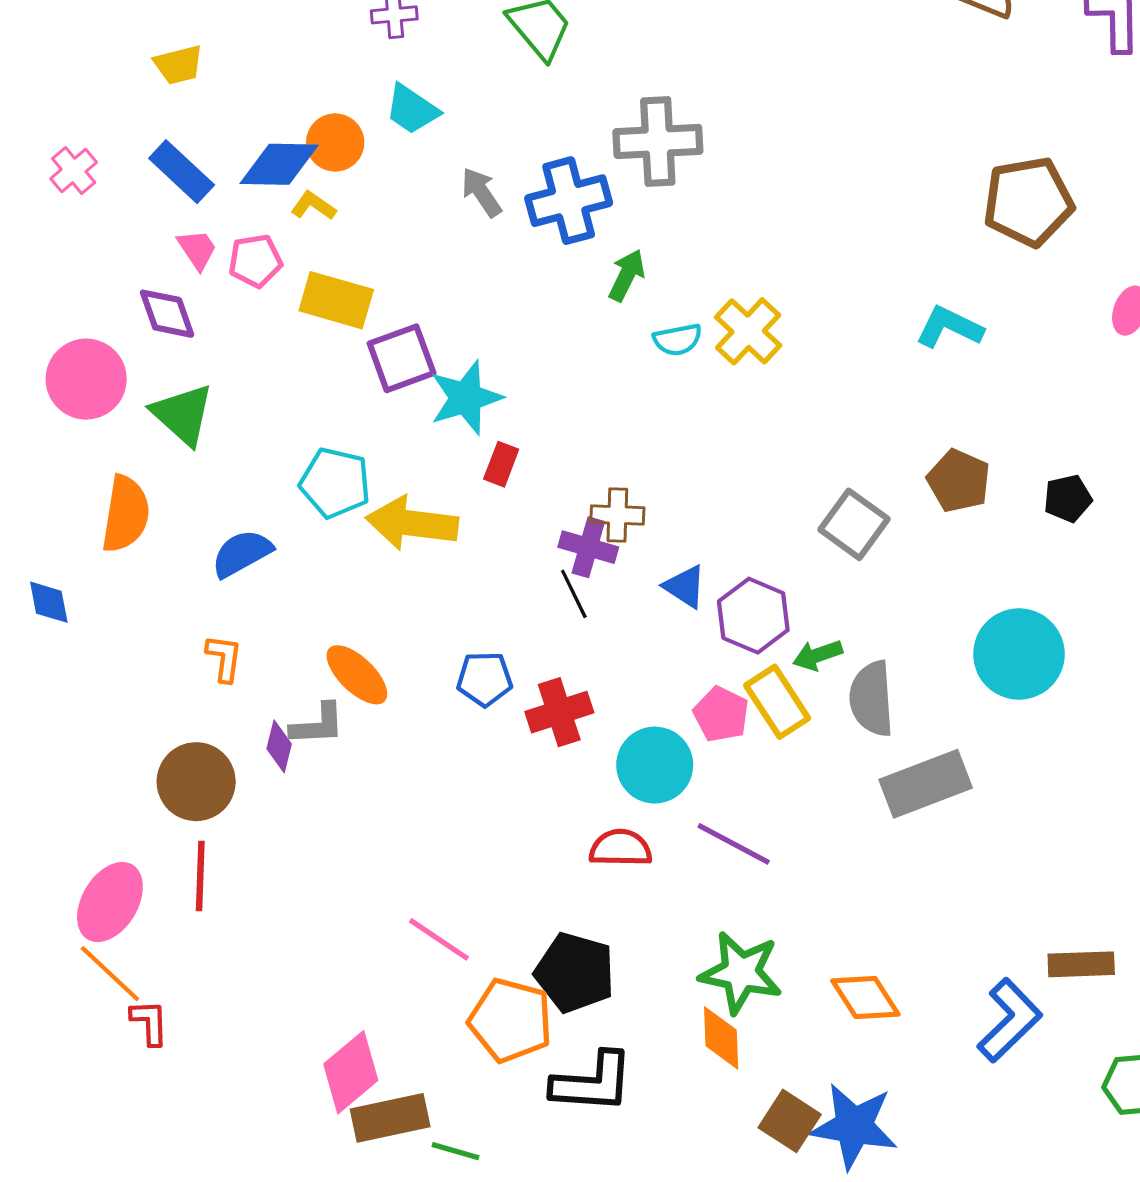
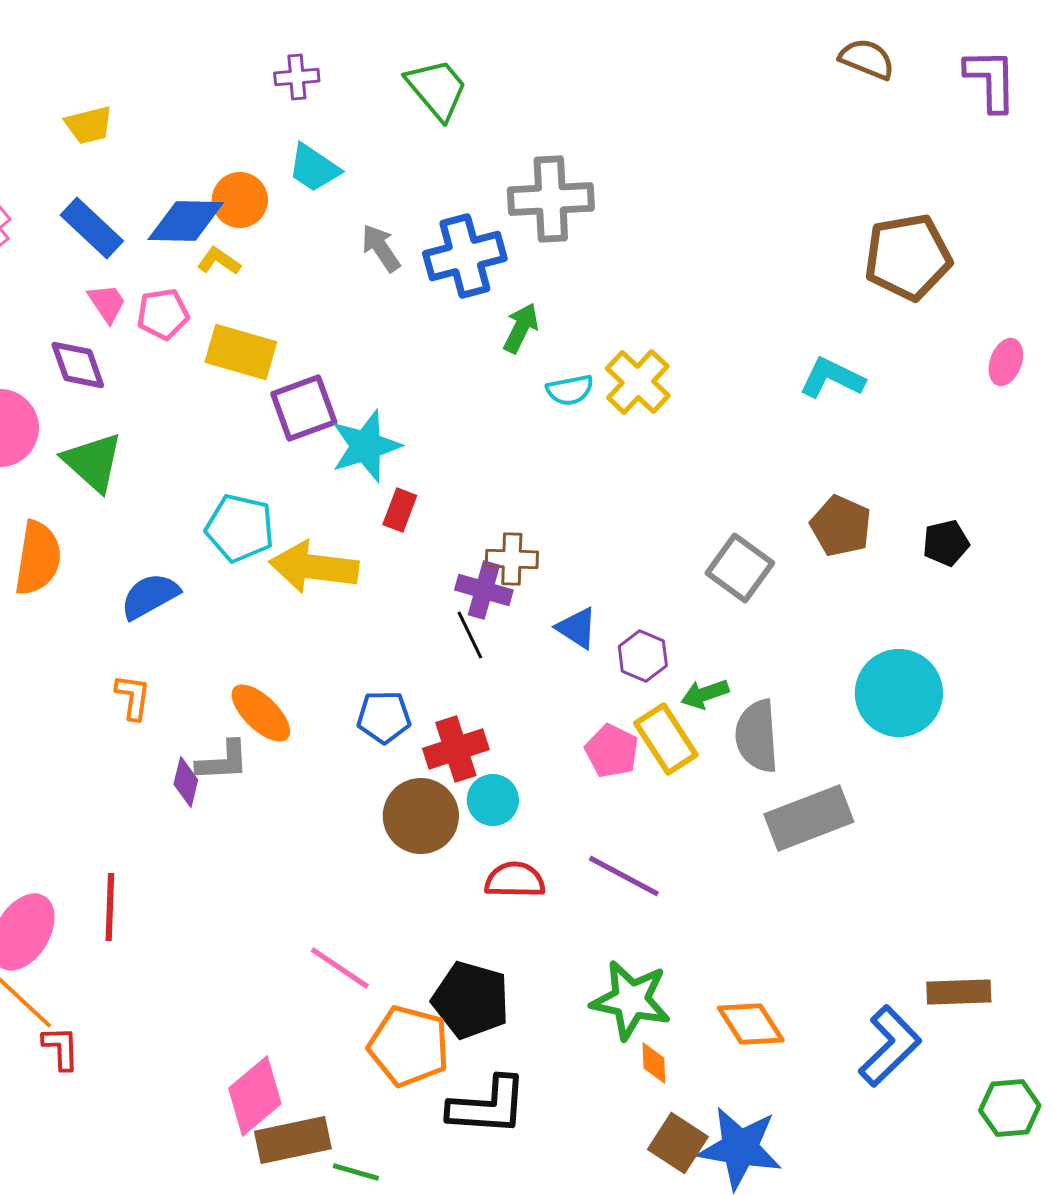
purple hexagon: (753, 616) -> (643, 656), size x0.7
cyan circle: (655, 765) -> (493, 800), moved, size x0.7
brown circle: (196, 782) -> (421, 816), moved
orange diamond: (721, 1038) -> (654, 1063), moved, size x0.7

